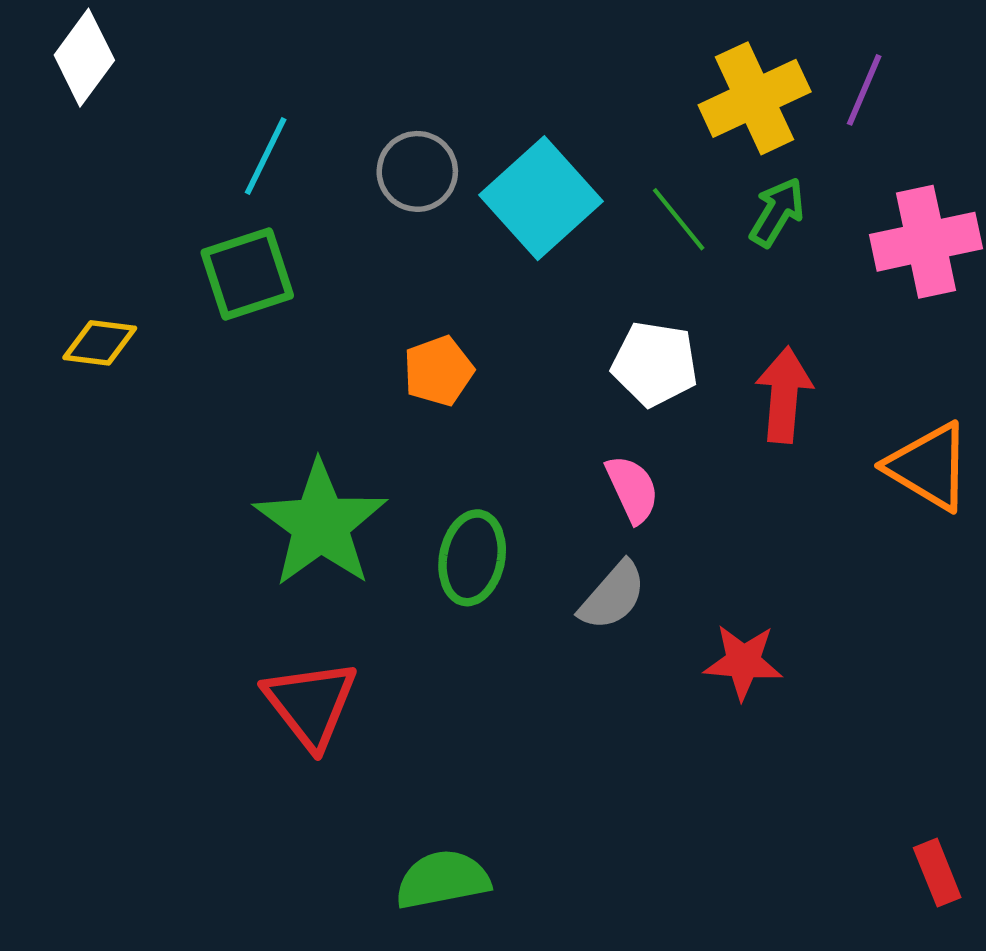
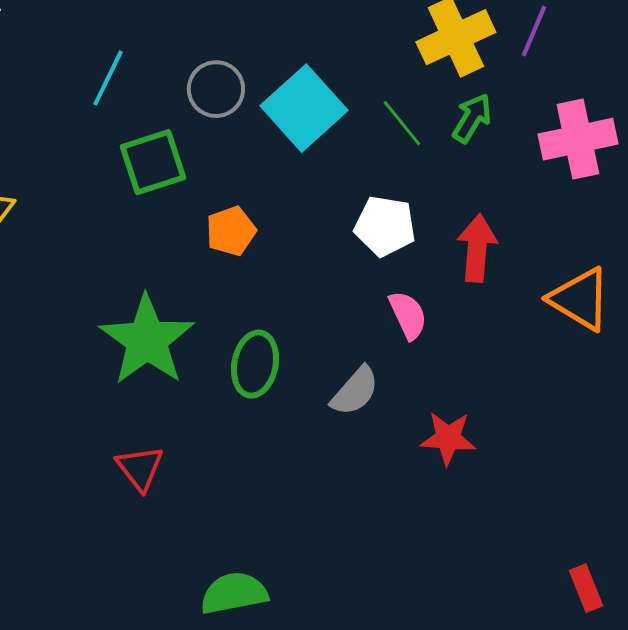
green square: (247, 274) -> (153, 162), moved
pink semicircle: (632, 489) -> (408, 315), moved
red triangle: (311, 704) -> (140, 468), size x0.7

